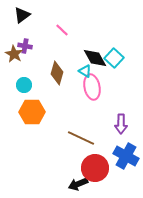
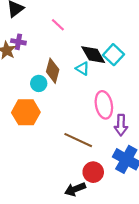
cyan circle: (24, 85) -> (39, 83), moved
pink ellipse: (92, 87) -> (104, 105), moved
red circle: (95, 168) -> (93, 172), size x0.7

